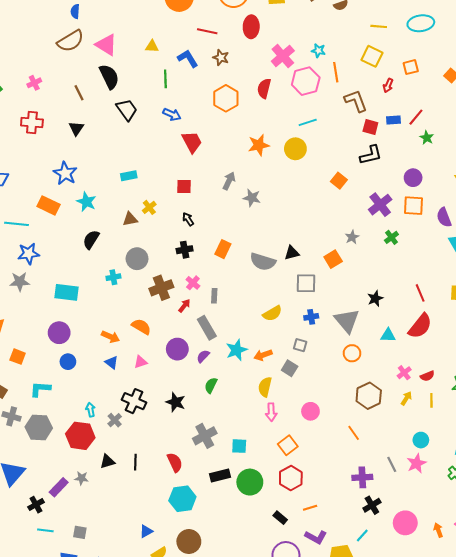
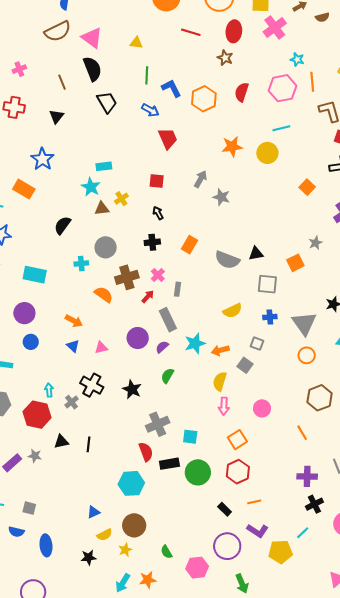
pink cross: (283, 56) -> (275, 27), moved
brown star: (221, 58) -> (225, 58), moved
blue L-shape: (188, 59) -> (171, 88), moved
cyan star: (86, 202) -> (91, 187), moved
orange semicircle: (141, 327) -> (104, 295), moved
red semicircle: (175, 462) -> (146, 452), moved

